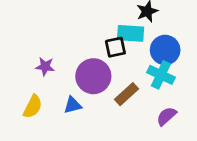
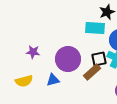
black square: (115, 47) -> (99, 59), moved
yellow semicircle: (33, 107) -> (24, 81), turned 48

